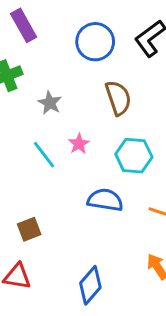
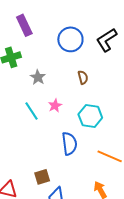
brown semicircle: (118, 98) -> (83, 77), size x0.6
blue semicircle: (105, 200) -> (69, 144), turned 70
brown square: (29, 229) -> (42, 177), moved

